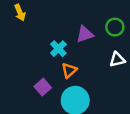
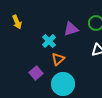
yellow arrow: (20, 13) -> (17, 22), moved

